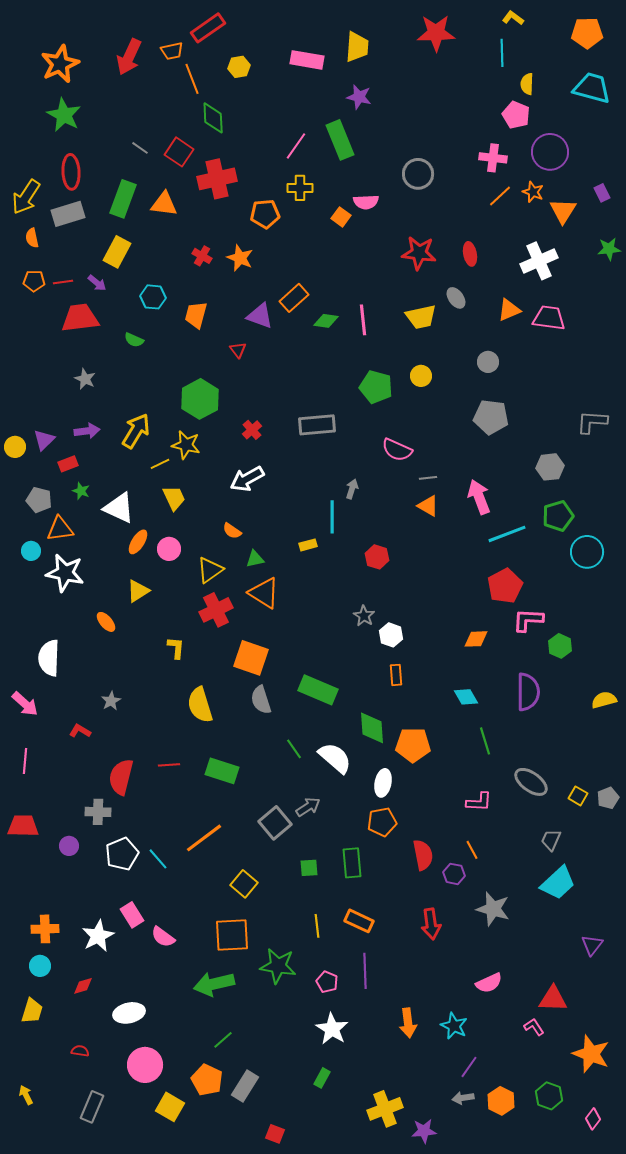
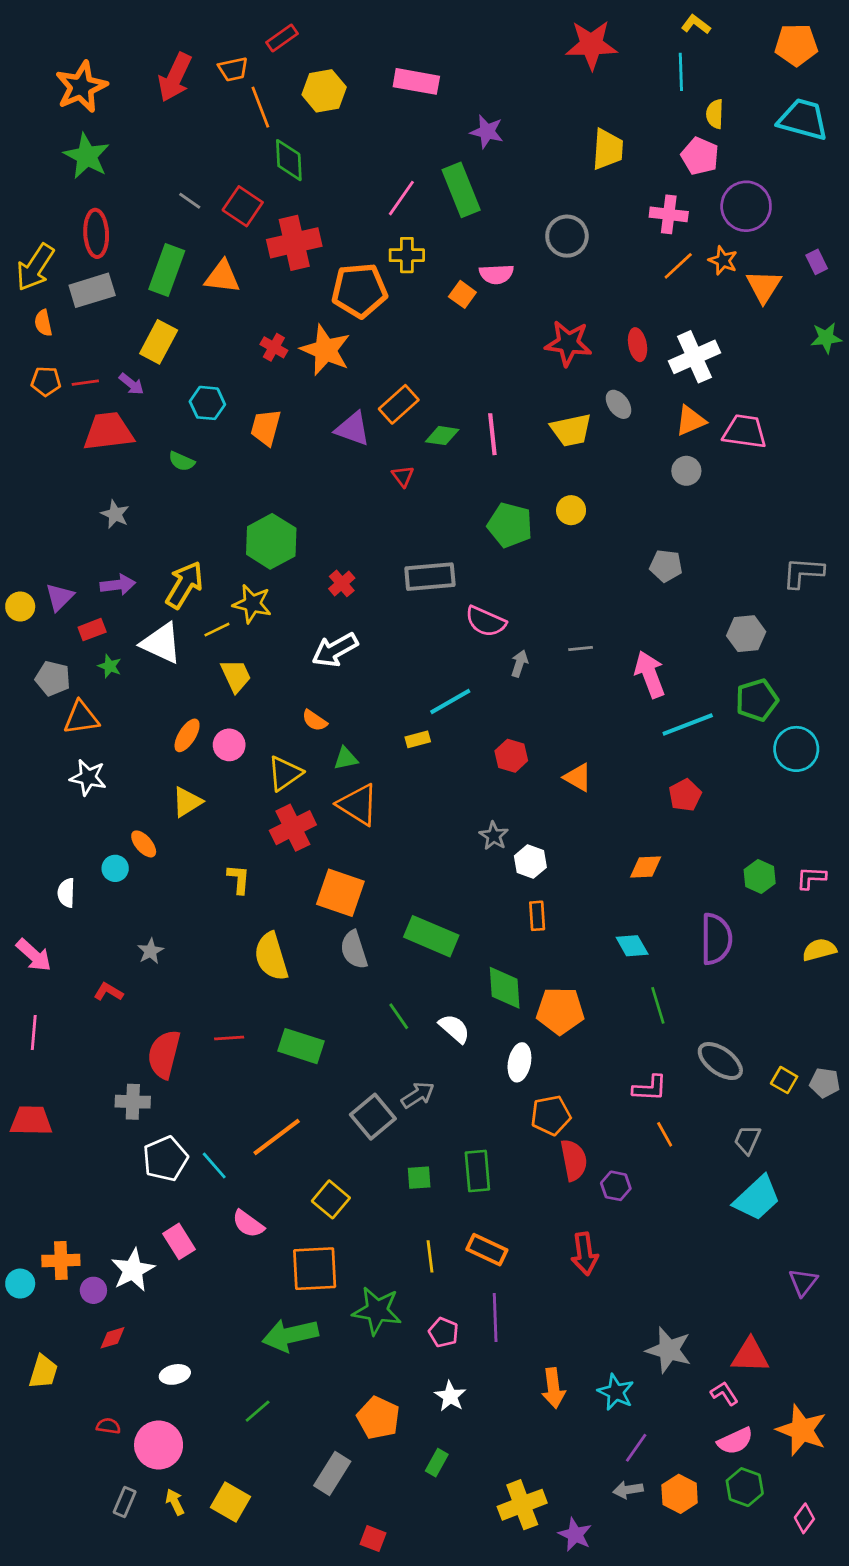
red rectangle: (208, 28) -> (282, 38), size x0.7
yellow trapezoid: (357, 47) -> (608, 149), moved
yellow hexagon: (239, 67) -> (324, 91), size x1.4
orange pentagon: (265, 214) -> (359, 290), size x1.4
orange star: (240, 258) -> (325, 350), size x1.4
white cross: (539, 261) -> (695, 357), moved
red triangle: (238, 350) -> (403, 476), moved
gray circle: (488, 362) -> (686, 471), moved
gray pentagon: (491, 417) -> (666, 566), size x0.7
pink semicircle: (397, 450) -> (486, 621), moved
gray arrow: (352, 489) -> (519, 663), moved
orange triangle: (428, 506) -> (578, 777), moved
white triangle: (119, 508) -> (161, 643), moved
cyan line: (332, 517) -> (450, 701), turned 60
cyan circle: (31, 551) -> (115, 868), moved
white star: (65, 573) -> (88, 777), size x0.7
red pentagon: (505, 586) -> (685, 795), size x0.7
pink L-shape: (528, 620) -> (811, 878), moved, size x0.7
white semicircle: (49, 658) -> (66, 893), size x0.6
white semicircle: (335, 758) -> (454, 1028), size x0.7
gray pentagon: (608, 798) -> (825, 1083), turned 30
orange pentagon: (382, 822) -> (551, 1115), moved
purple circle: (69, 846) -> (93, 1290), moved
orange line: (472, 850) -> (665, 1134), moved
gray star: (493, 909) -> (669, 1350), moved
pink semicircle: (163, 937) -> (248, 1224), moved
cyan circle: (40, 966) -> (20, 1284), moved
pink semicircle: (489, 983) -> (735, 1441), moved
white ellipse: (129, 1013) -> (175, 1374), size x0.7
white star: (332, 1029) -> (450, 1396), size x0.7
green line: (223, 1040) -> (258, 1411), moved
pink circle: (145, 1065) -> (159, 1445), moved
orange pentagon: (207, 1080) -> (378, 1418), moved
yellow arrow: (26, 1095) -> (175, 1502), moved
gray rectangle: (92, 1107) -> (125, 1502), size x0.7
purple star: (424, 1131) -> (575, 1535), turned 30

